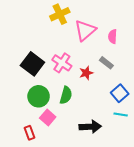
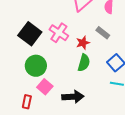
green semicircle: (66, 95) -> (84, 63), moved
black arrow: (90, 127) -> (73, 97), moved
red rectangle: (29, 133) -> (27, 102), turned 32

